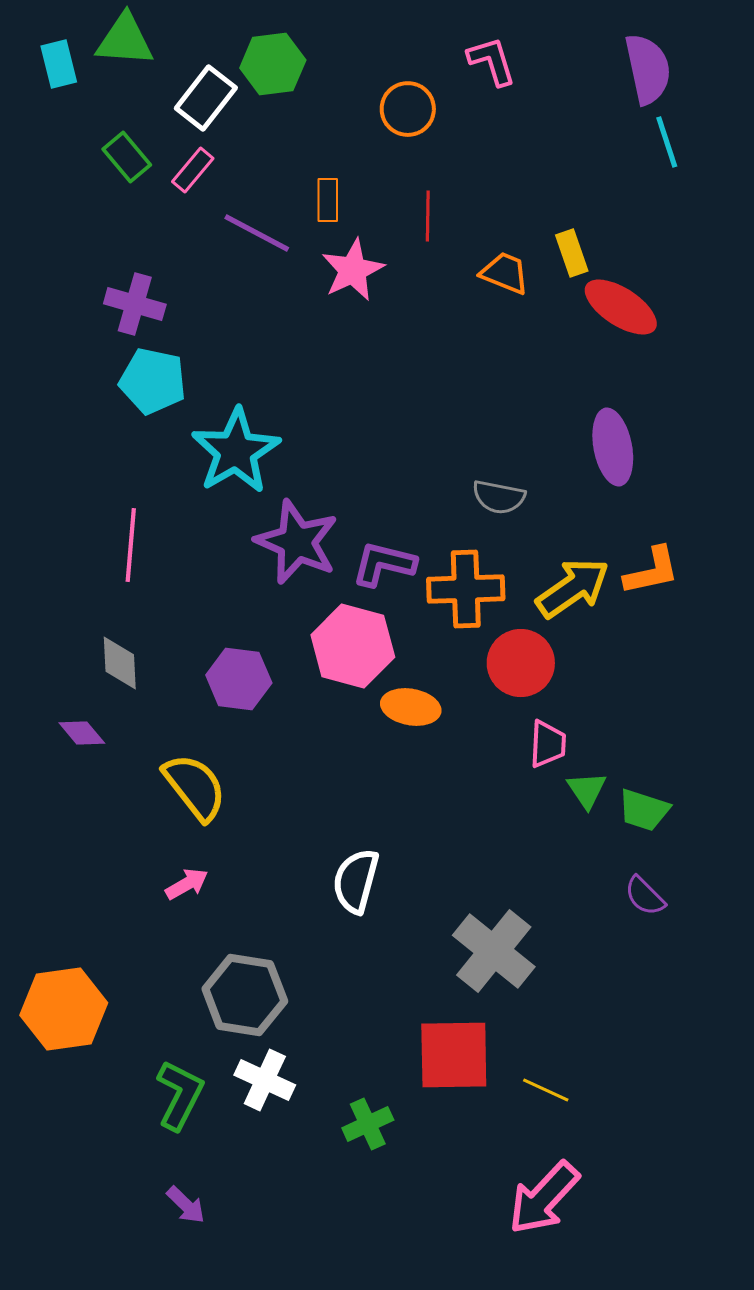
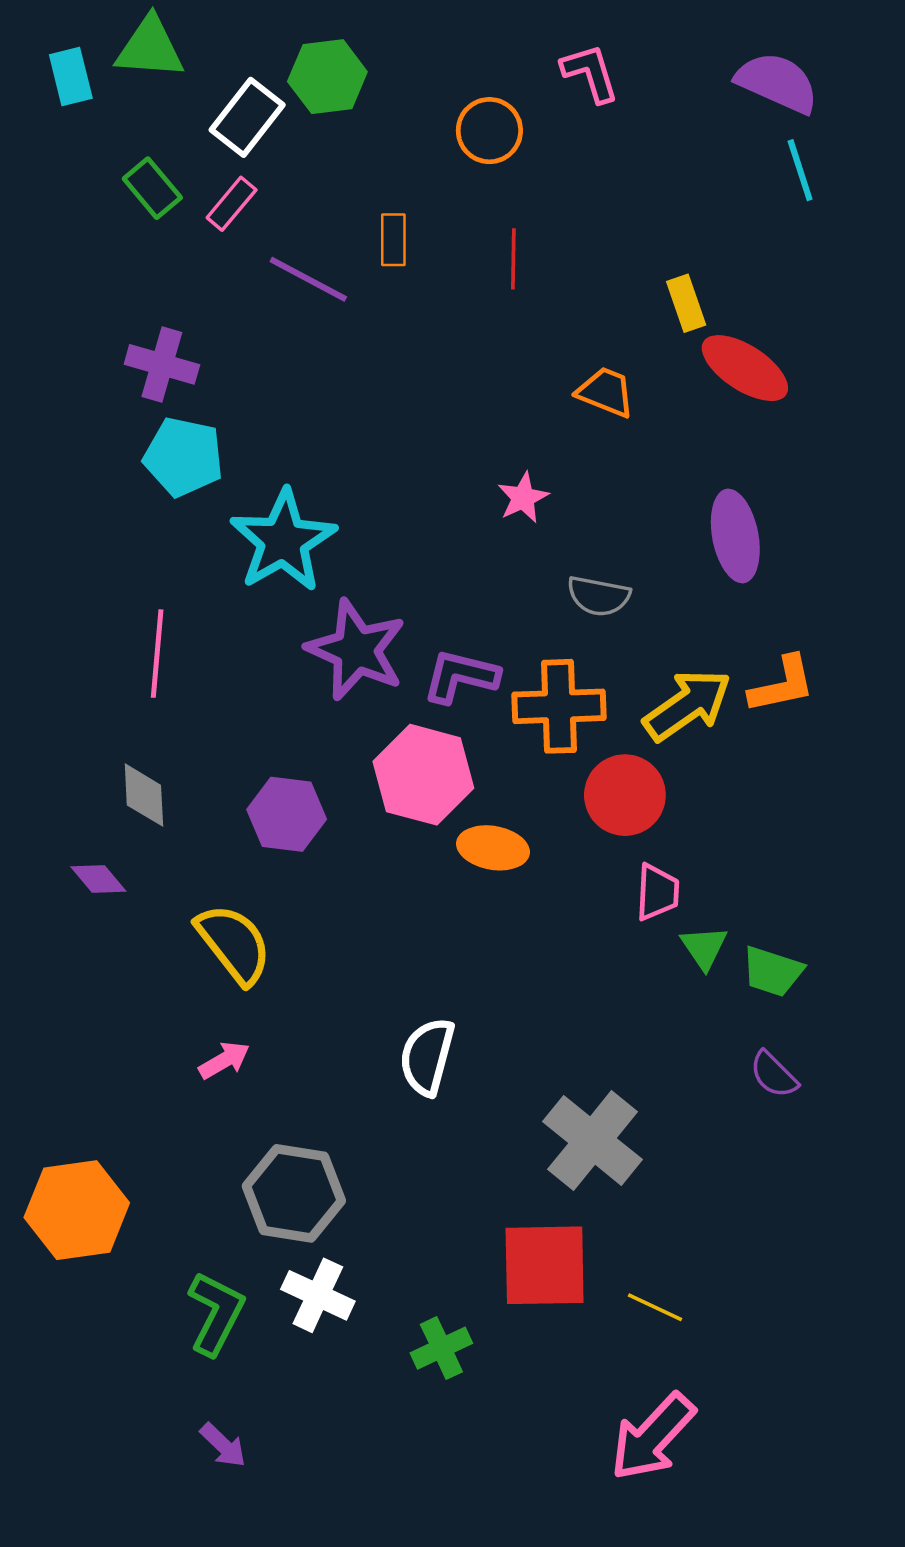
purple semicircle: (648, 69) -> (777, 83), turned -54
pink star: (353, 270) -> (523, 498), moved, size x0.7
orange trapezoid: (505, 273) -> (606, 392), moved

